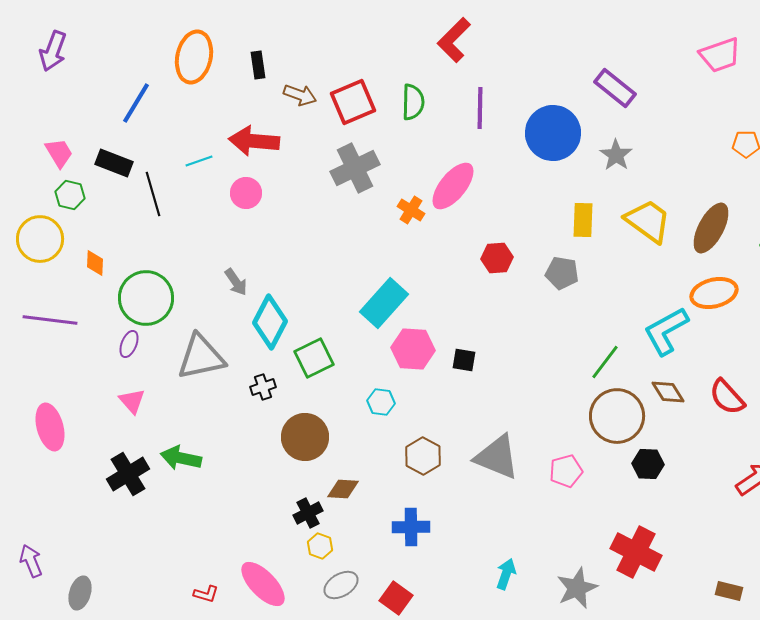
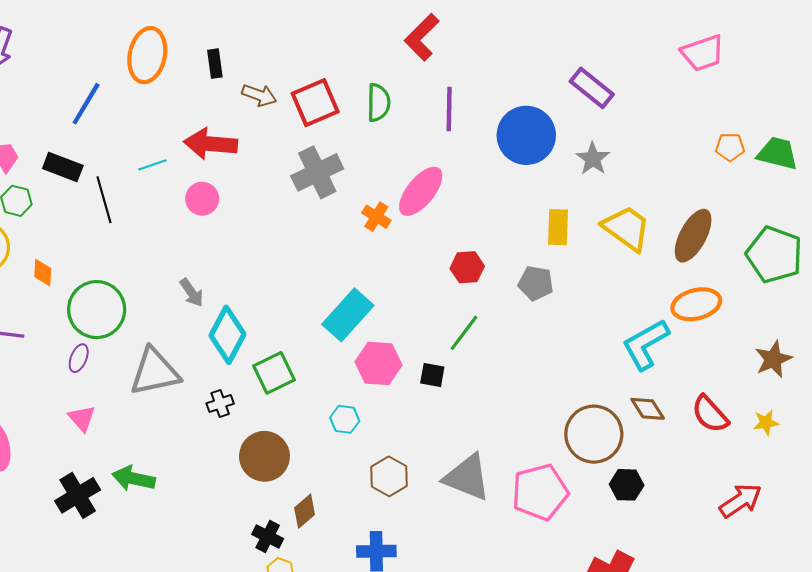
green line: (605, 362) -> (464, 333), moved
pink pentagon: (566, 471) -> (540, 492), size x1.6
brown diamond: (343, 489) -> (305, 511), turned -44
black cross: (308, 513) -> (268, 537), turned -36

